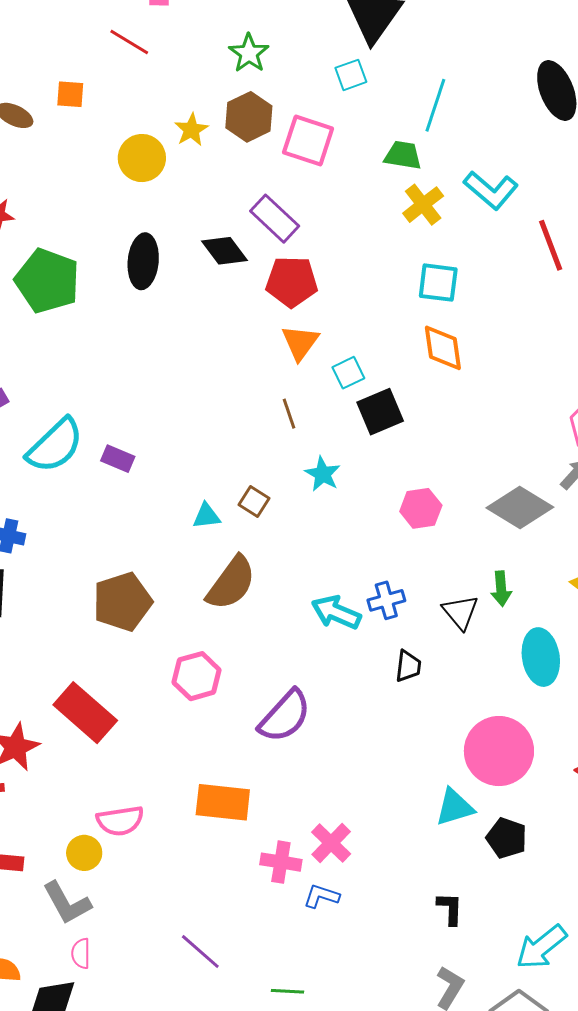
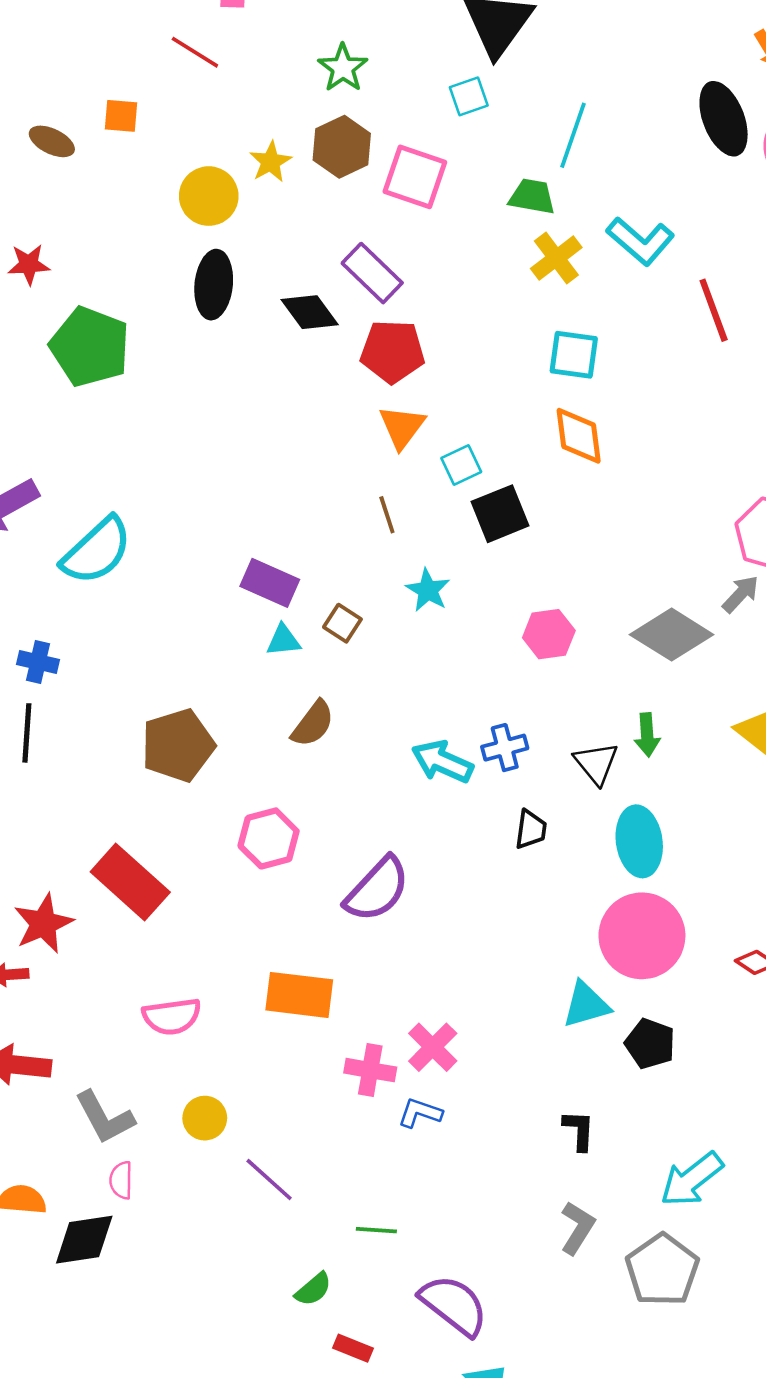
black ellipse: (143, 261) -> (214, 285), moved
purple rectangle: (118, 459) -> (270, 583), moved, size x1.4
brown semicircle: (231, 583) -> (313, 724), size x0.7
cyan ellipse: (541, 657) -> (639, 841), moved
yellow circle: (84, 853) -> (205, 1118), moved

